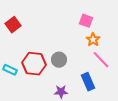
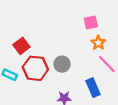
pink square: (86, 21) -> (91, 22), turned -32
red square: (13, 25) -> (21, 46), moved

